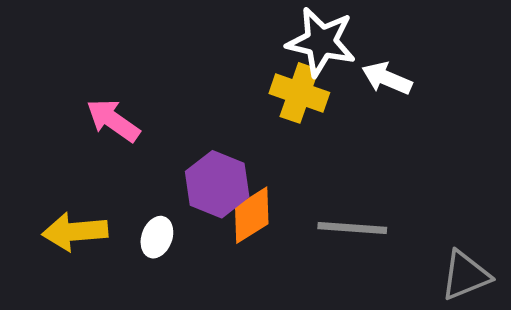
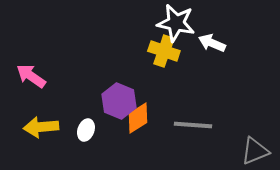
pink arrow: (113, 120) -> (31, 76), moved

